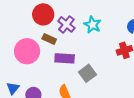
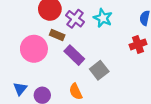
purple rectangle: (65, 58) -> (74, 55), turned 42

